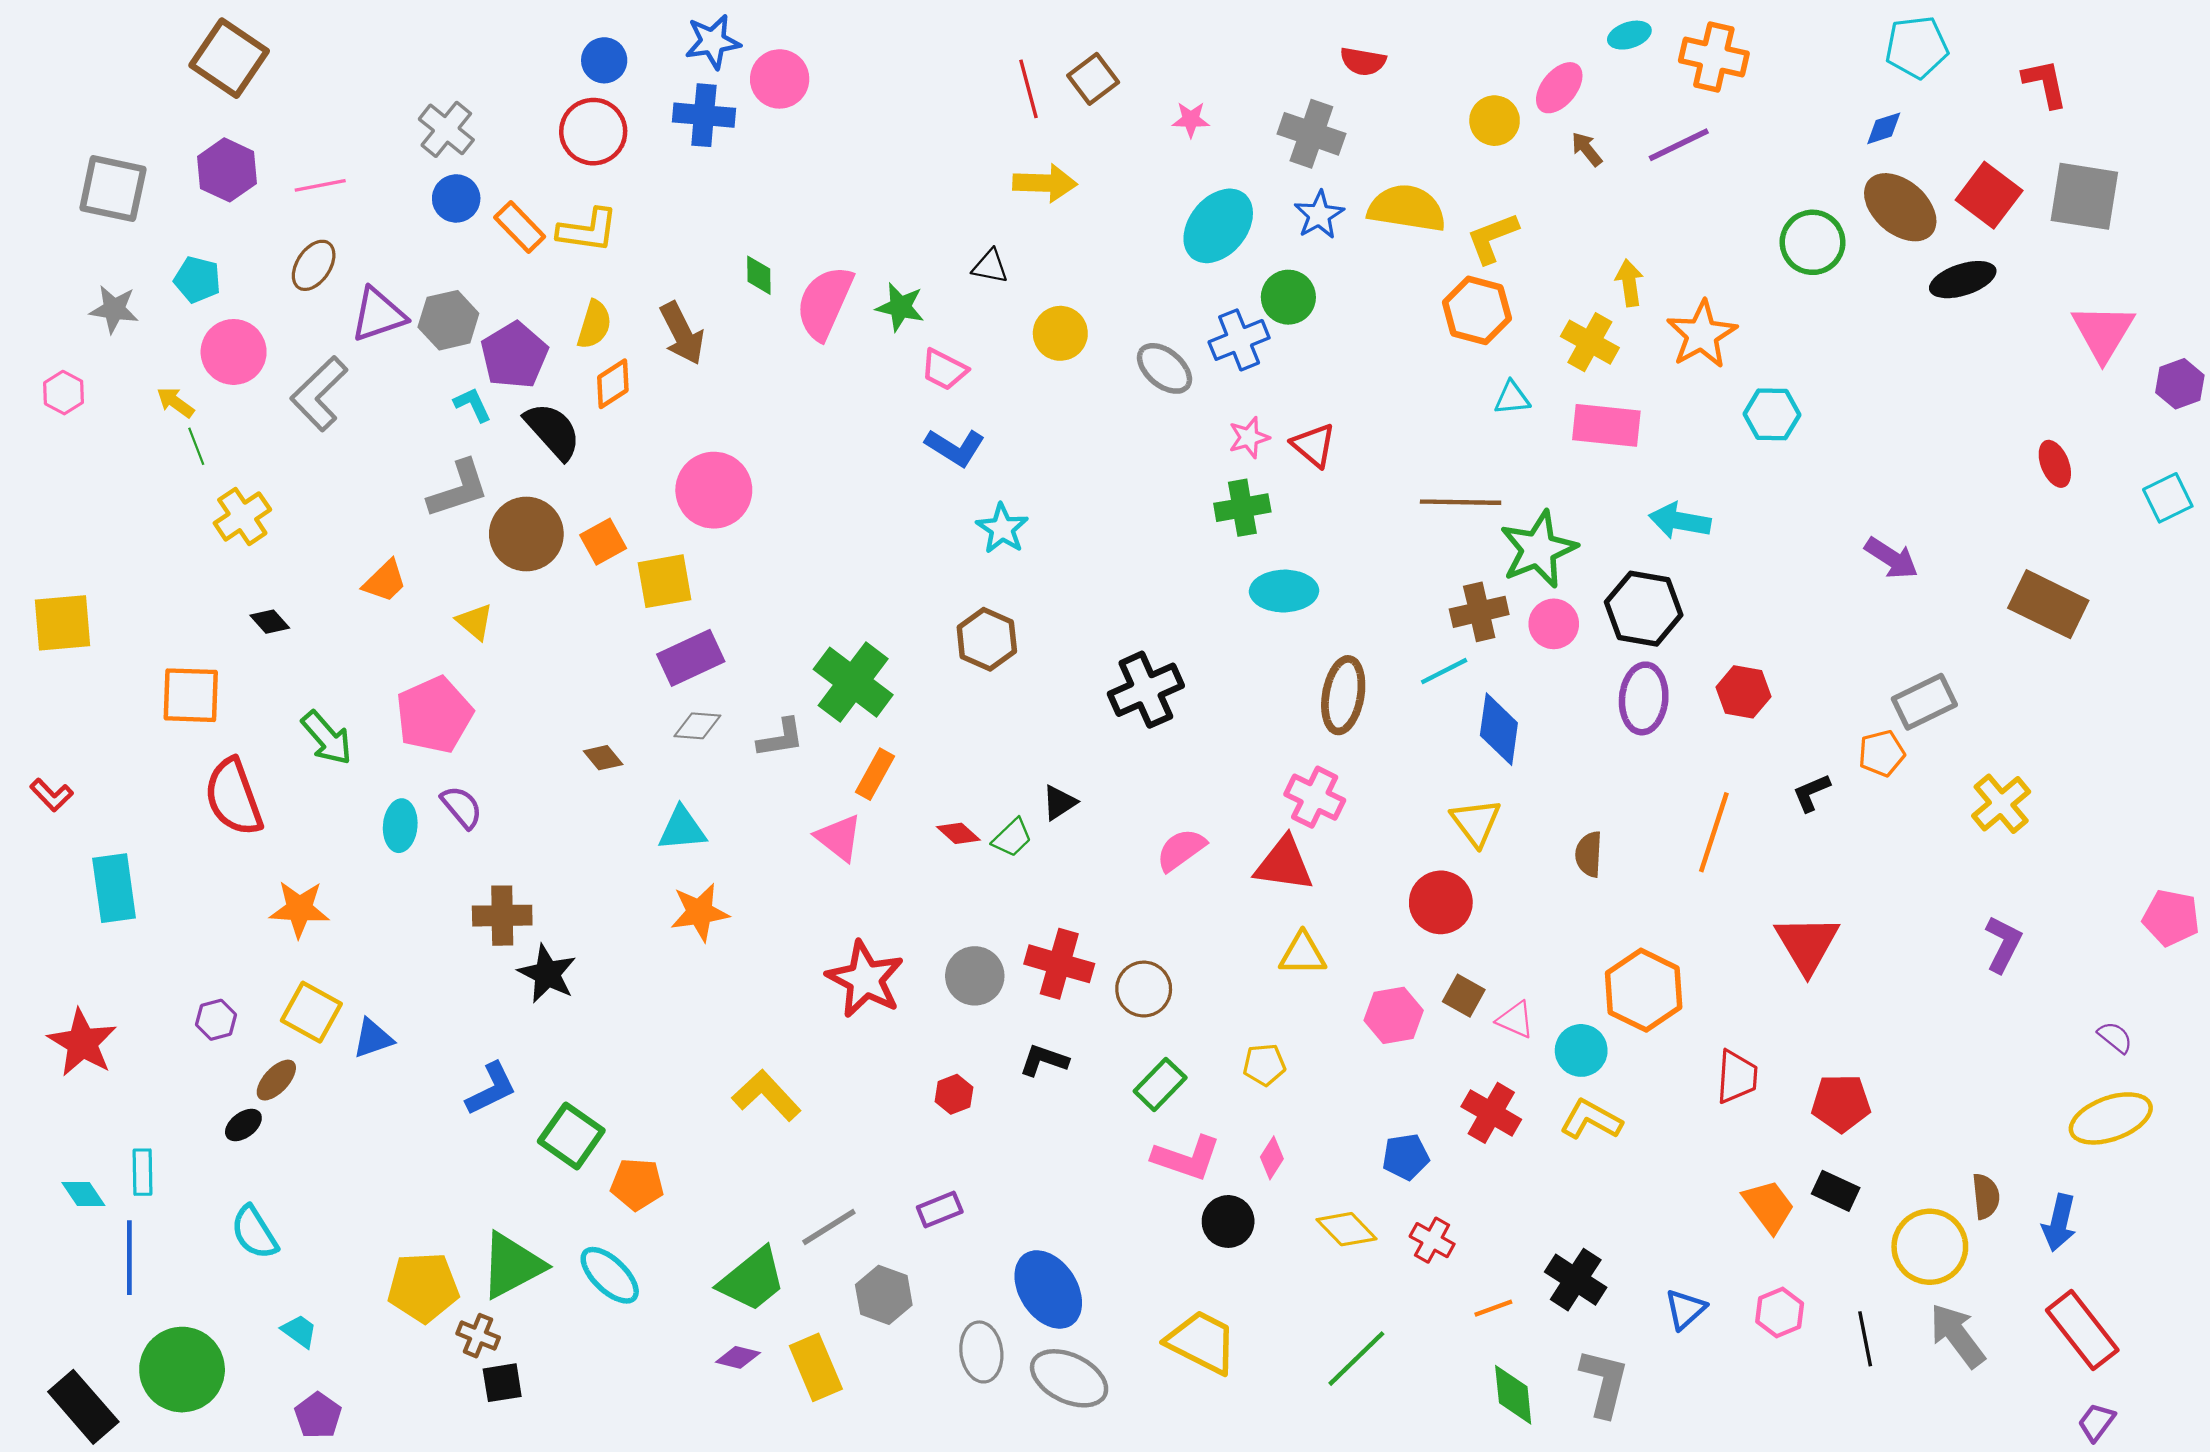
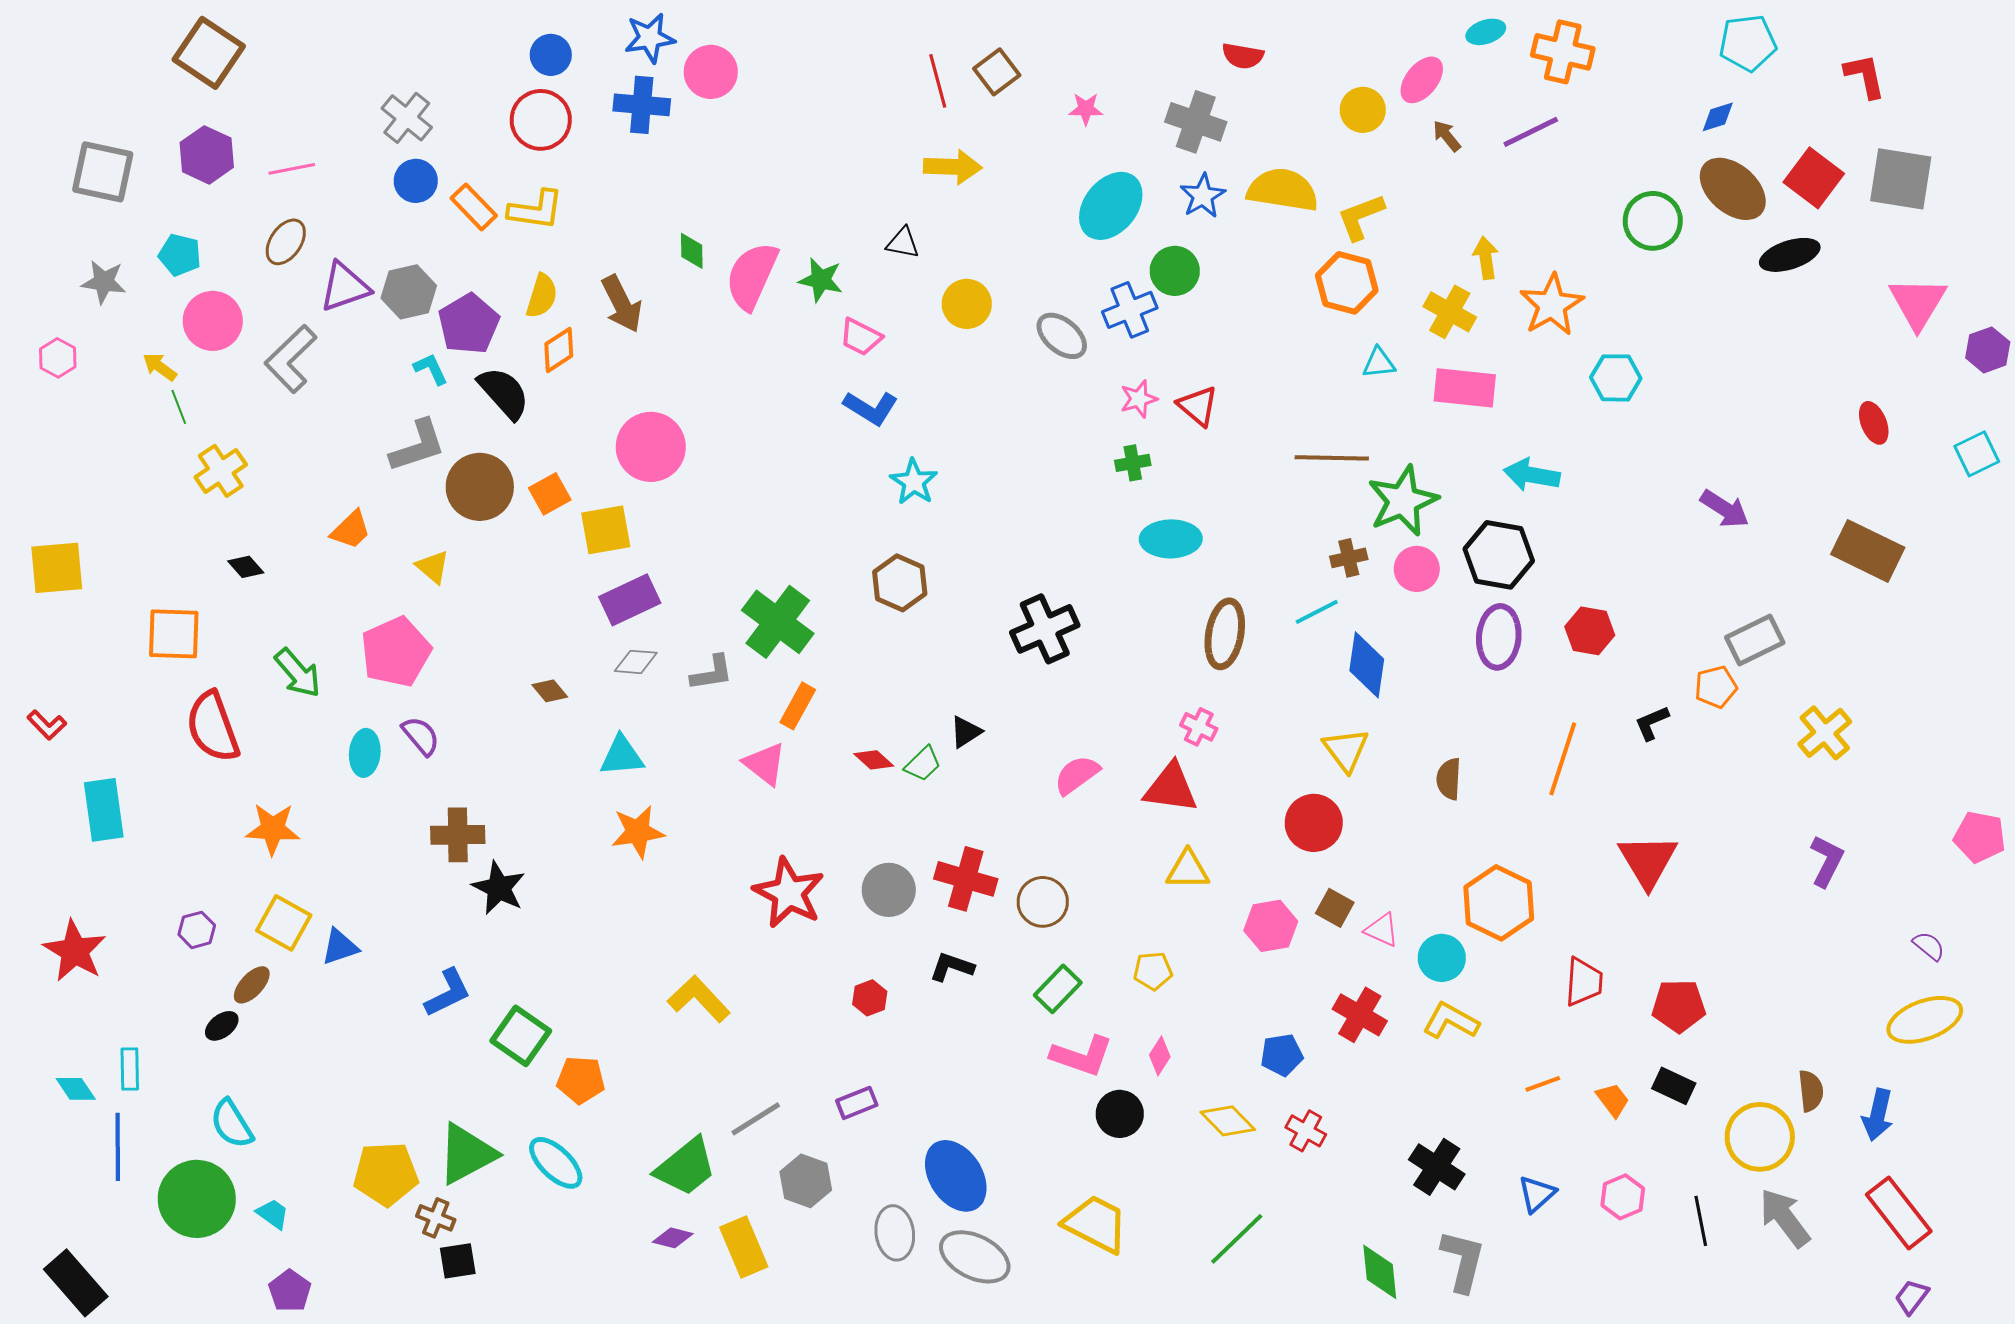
green cross: (1242, 508) -> (1133, 463), size x0.7
brown cross: (1479, 612) -> (1349, 558), size x0.7
pink cross: (1315, 797) -> (1199, 727), size x0.7
orange trapezoid: (1769, 1206) -> (1613, 1100), size x0.7
orange line: (1493, 1308) -> (1543, 1084), moved
green circle: (182, 1370) -> (197, 1199), moved

